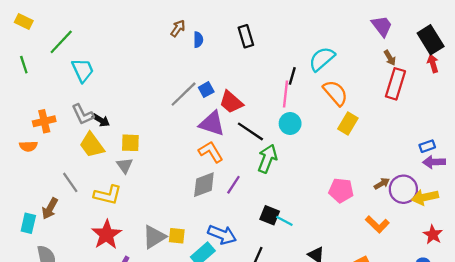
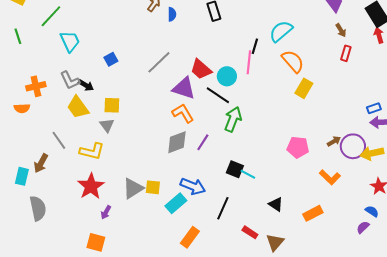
red rectangle: (395, 84) -> (346, 53), size x0.6
blue square: (206, 90) -> (111, 59), moved
cyan circle: (290, 124) -> (227, 76), moved

